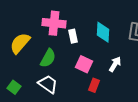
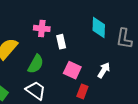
pink cross: (54, 23) -> (42, 28), size x0.7
cyan diamond: (103, 32) -> (99, 27), moved

